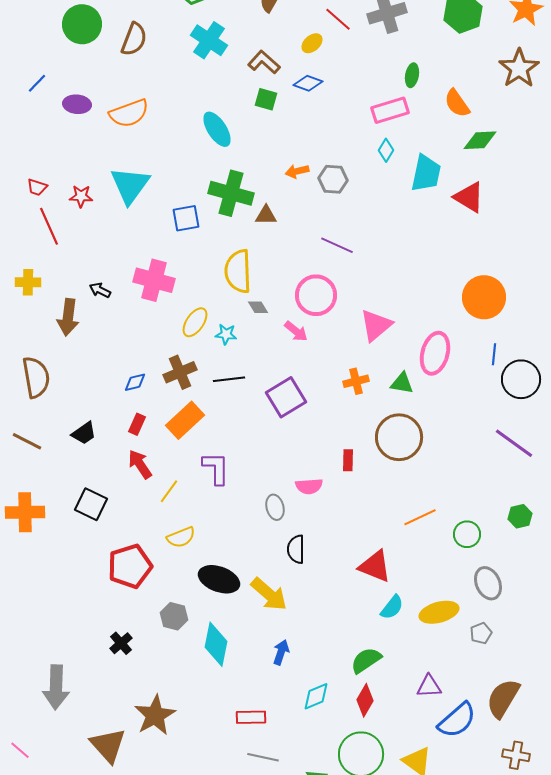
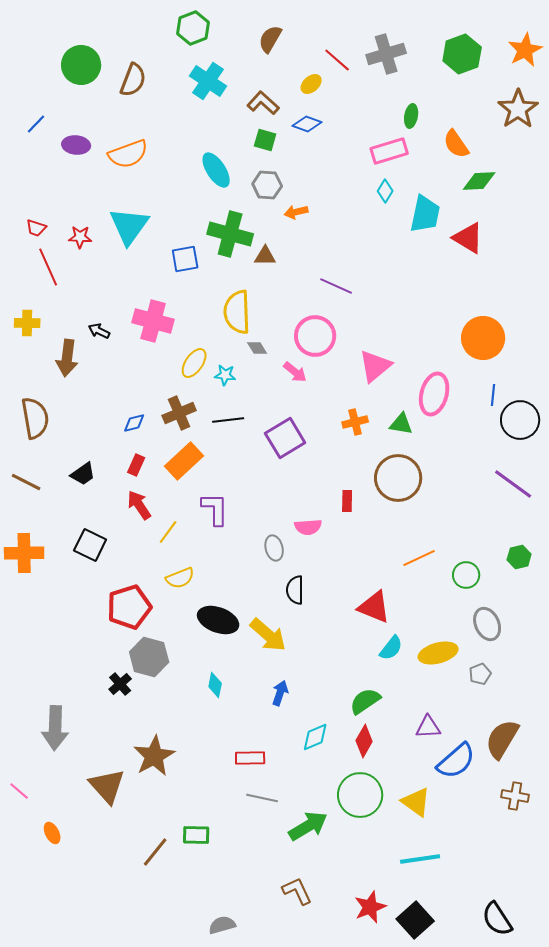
gray hexagon: (333, 179) -> (267, 185), moved
gray hexagon: (174, 616) -> (149, 657), moved, size x1.4
cyan diamond: (216, 644) -> (215, 685), size x0.6

